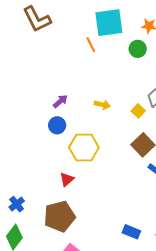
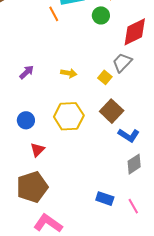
blue circle: (57, 125) -> (26, 120), moved
yellow hexagon: (84, 148) -> (69, 116), moved

